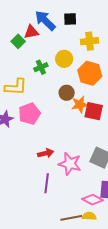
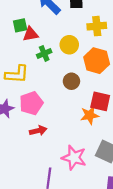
red triangle: (31, 32) -> (31, 34), moved
green square: (18, 41) -> (20, 25), turned 32
orange star: (80, 104) -> (90, 115), moved
red arrow: (46, 153) -> (38, 131), moved

